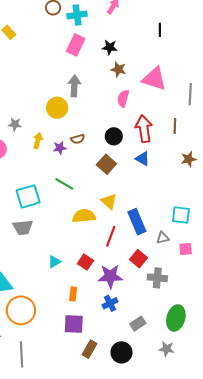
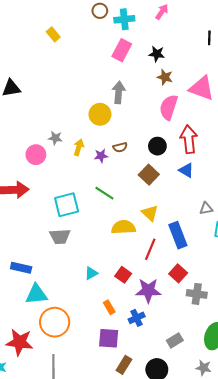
pink semicircle: (123, 98) -> (169, 107), size x1.4
gray star: (15, 124) -> (55, 138), moved
gray triangle: (163, 238) -> (206, 208), moved
orange rectangle: (73, 294) -> (109, 307), turned -40
blue cross: (110, 303) -> (137, 318), moved

